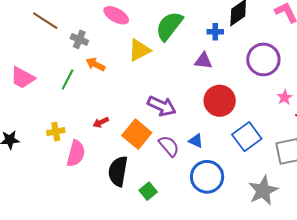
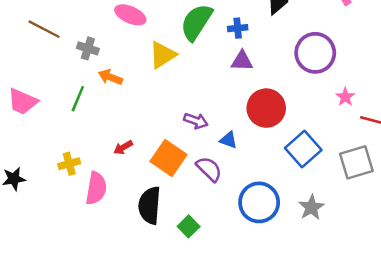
blue cross: (215, 32) -> (238, 28), moved
purple arrow: (162, 106) -> (196, 121), size x0.7
blue triangle: (196, 141) -> (228, 140), moved
gray star: (263, 191) -> (311, 207), moved, size x0.7

